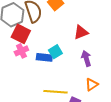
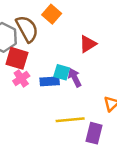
cyan square: (55, 52) -> (62, 72), turned -32
purple arrow: (86, 58) -> (75, 78), moved

